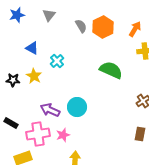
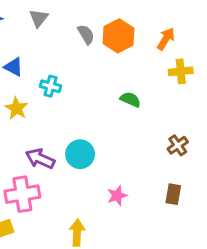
cyan cross: (57, 61) -> (50, 86), turned -32
green semicircle: (111, 70) -> (130, 99), size x0.6
pink star: (63, 135) -> (117, 196), moved

